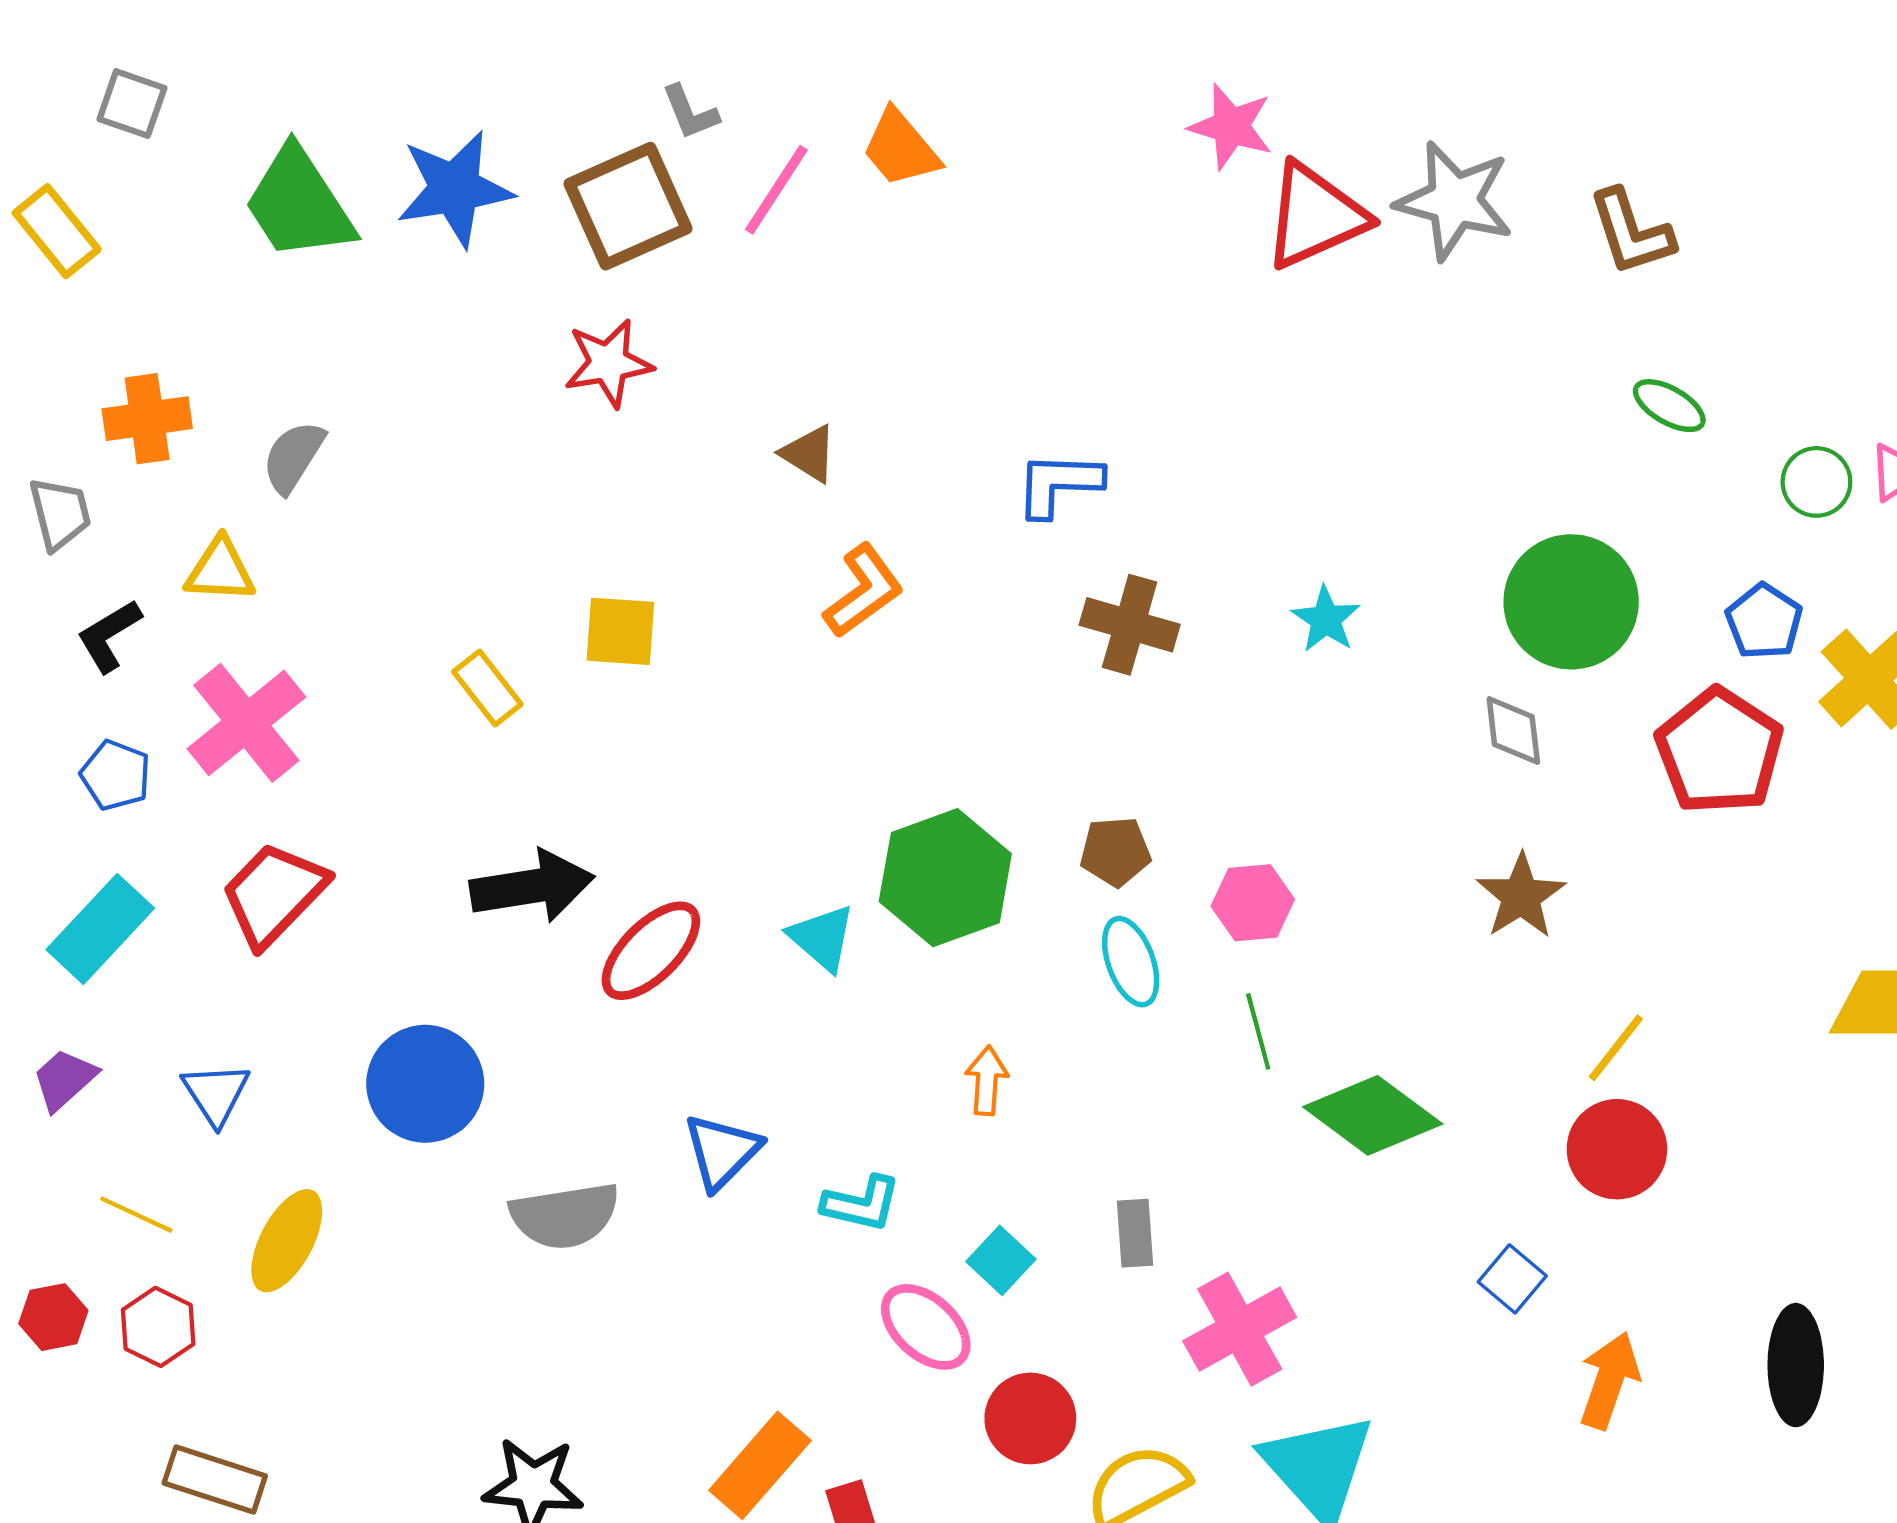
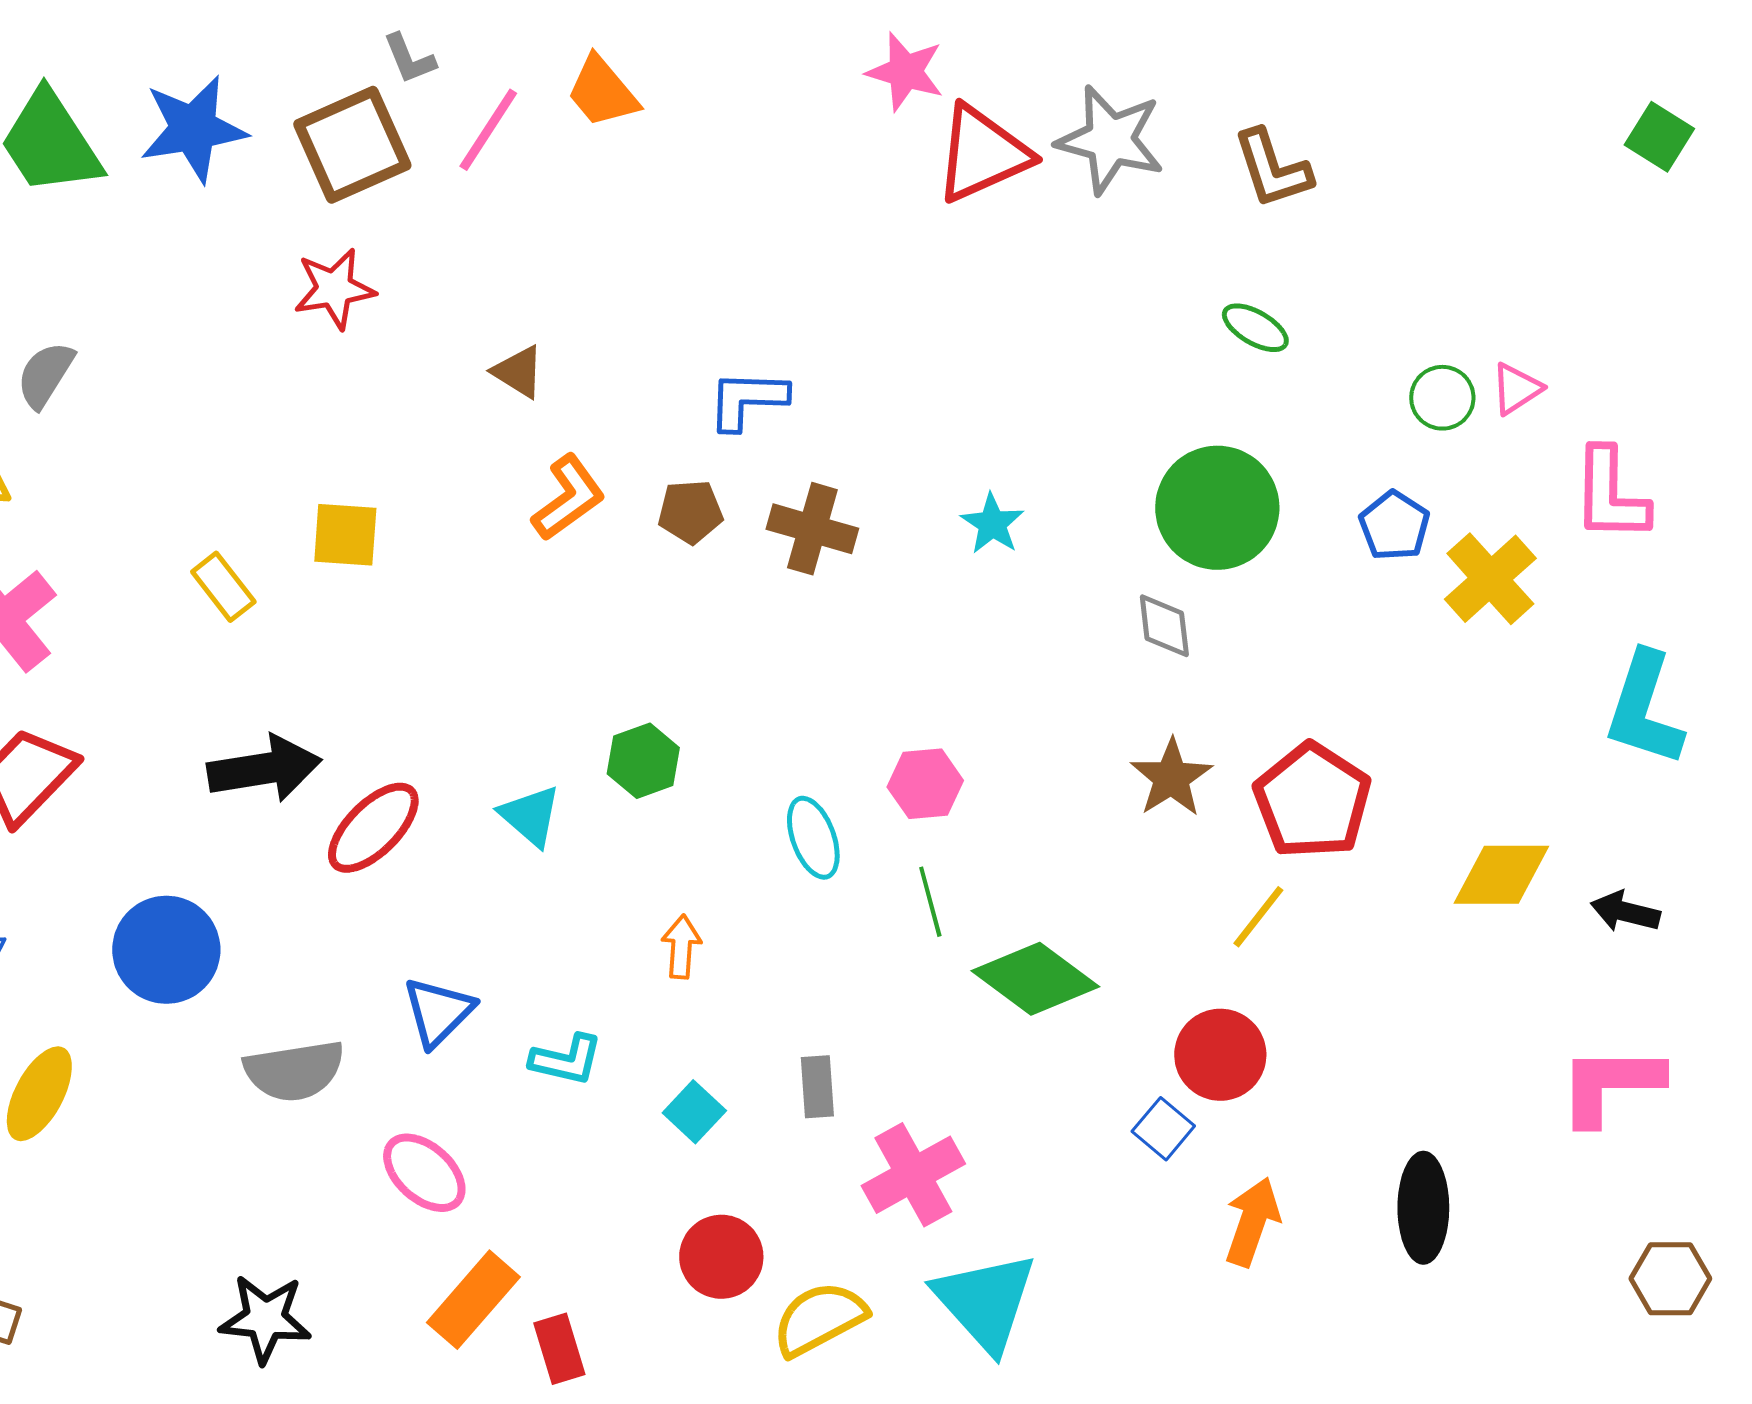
green ellipse: (1669, 406) -> (1255, 328), moved
red pentagon: (1719, 751) -> (1312, 801), moved
brown pentagon: (1115, 852) -> (690, 512), moved
green hexagon: (945, 878) -> (643, 761), size x0.6
red circle: (1617, 1149) -> (1220, 1055), moved
pink ellipse: (926, 1327) -> (424, 1173), moved

